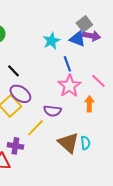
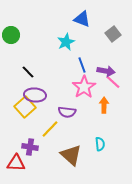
gray square: (84, 24) -> (113, 34), moved
purple arrow: (91, 36) -> (106, 71), moved
blue triangle: (77, 39) -> (82, 19), moved
purple ellipse: (20, 94) -> (35, 95), turned -30
brown triangle: (68, 143) -> (71, 155), moved

